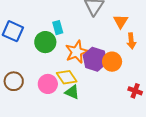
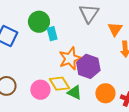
green circle: (45, 42) -> (39, 22), moved
orange circle: (112, 62) -> (105, 93), moved
green triangle: (72, 92) -> (74, 92), moved

